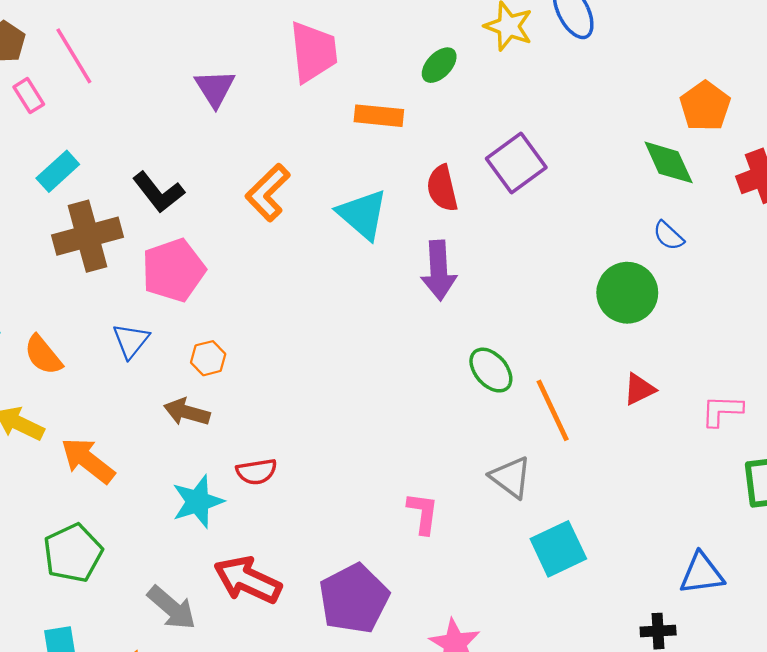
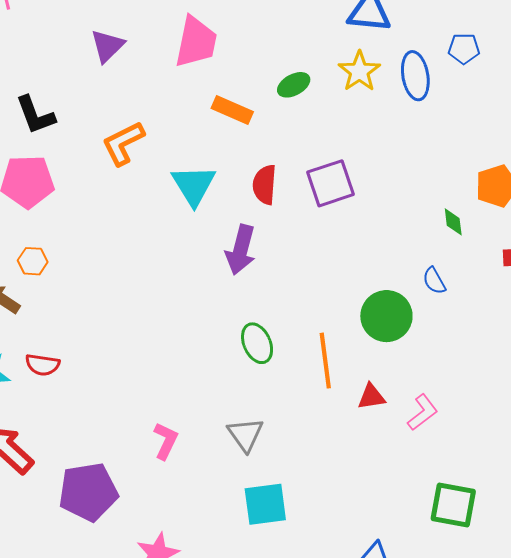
green diamond: (669, 162) -> (453, 222), size x0.6
orange line: (553, 410) -> (325, 361), moved
pink L-shape: (722, 411) -> (423, 412), moved, turned 123

